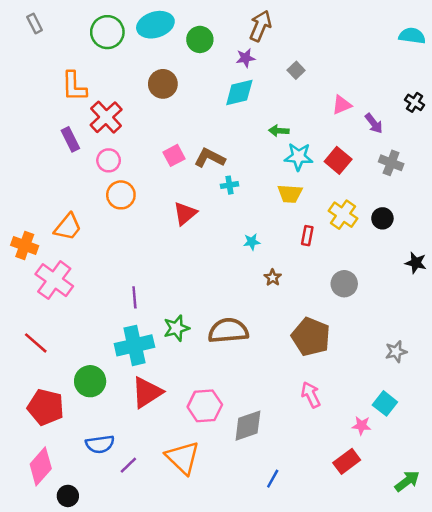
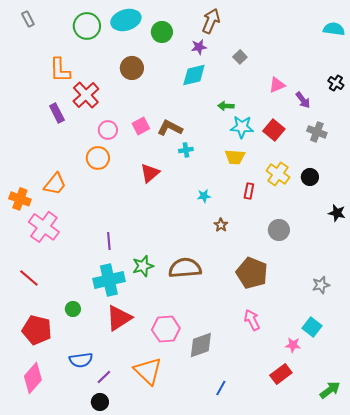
pink circle: (109, 160) -> (108, 130), moved
green circle: (90, 381) -> (73, 309), size x0.6
black circle: (68, 496) -> (100, 402), moved

